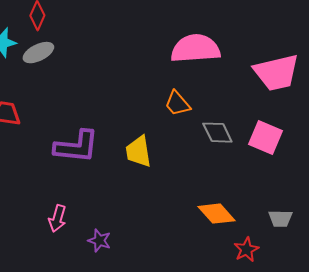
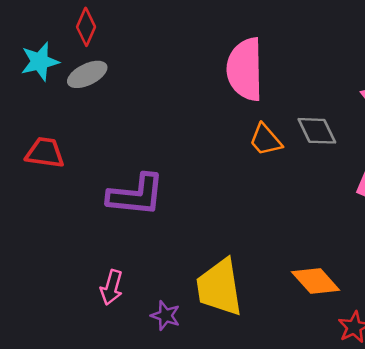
pink semicircle: (195, 49) -> (245, 69), moved, turned -87
gray diamond: (217, 133) -> (317, 131), moved
yellow trapezoid: (138, 152) -> (219, 287), moved, size x1.4

